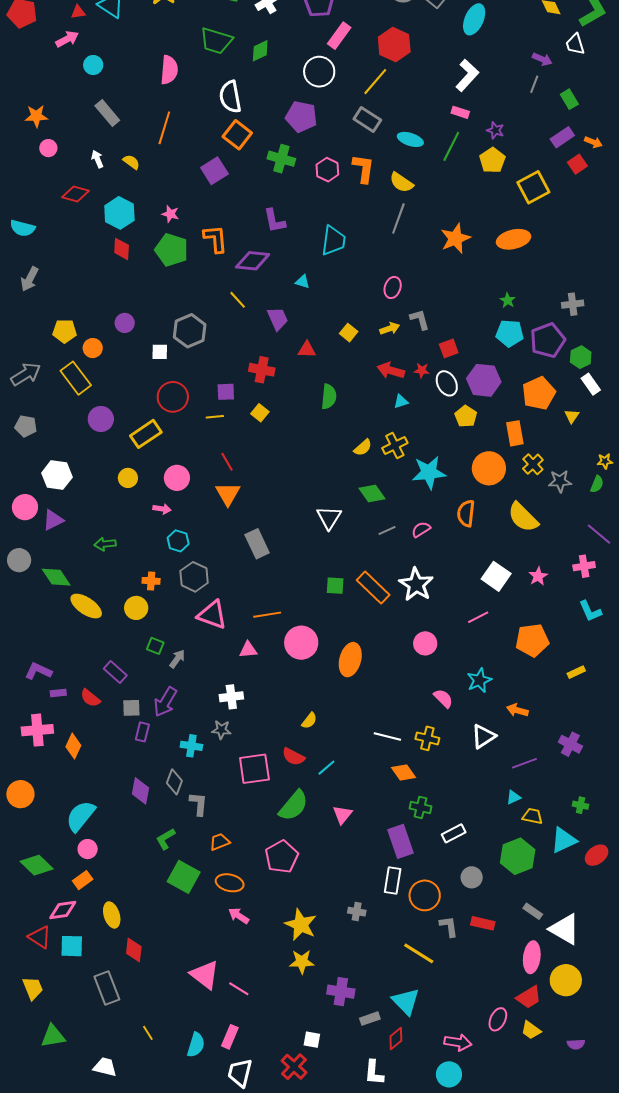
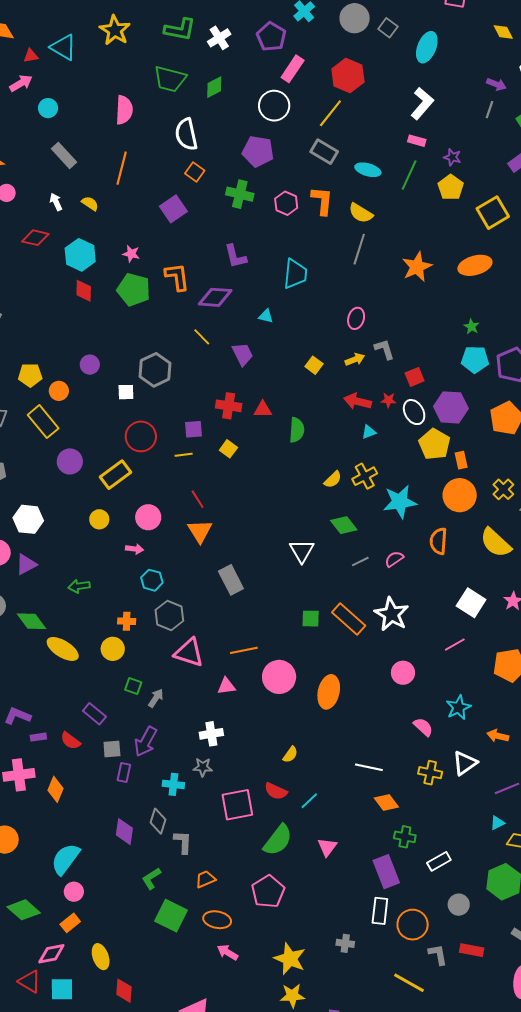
orange square: (237, 135) -> (195, 172), size x0.7
red triangle: (307, 350) -> (263, 409), moved
yellow pentagon: (466, 416) -> (434, 444), size x1.4
orange rectangle: (515, 433) -> (461, 460), moved, size x0.7
yellow cross: (427, 738) -> (430, 773), moved

